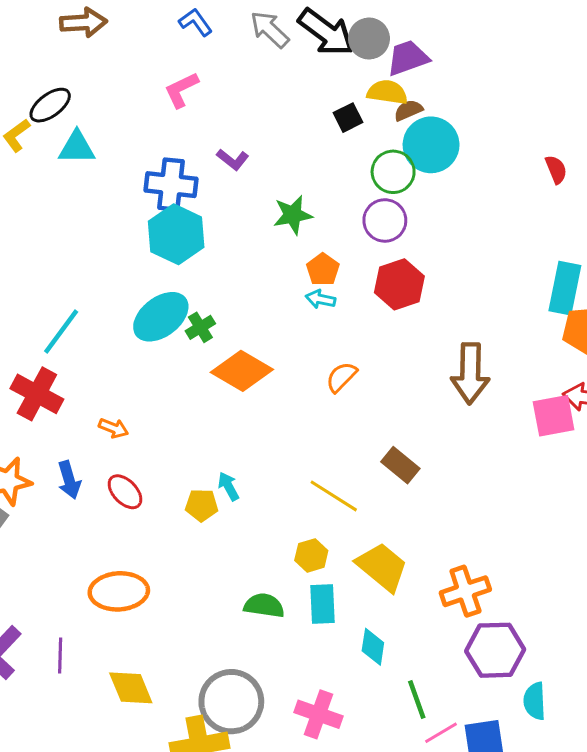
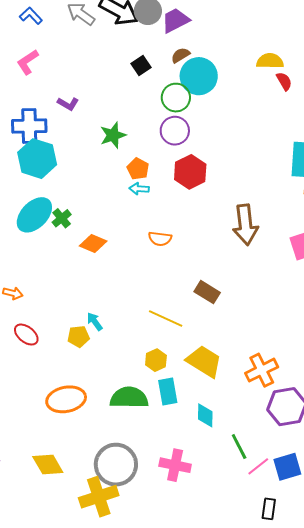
yellow semicircle: (387, 92) -> (270, 61), moved
orange diamond: (242, 371) -> (93, 244), size x0.7
orange semicircle: (341, 377) -> (160, 239), turned -120
orange ellipse: (119, 591) -> (66, 399), moved
green semicircle: (264, 606) -> (129, 398), size x1.4

